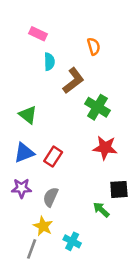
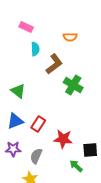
orange semicircle: (94, 46) -> (70, 37), turned 104
red star: (105, 148) -> (63, 139), moved

